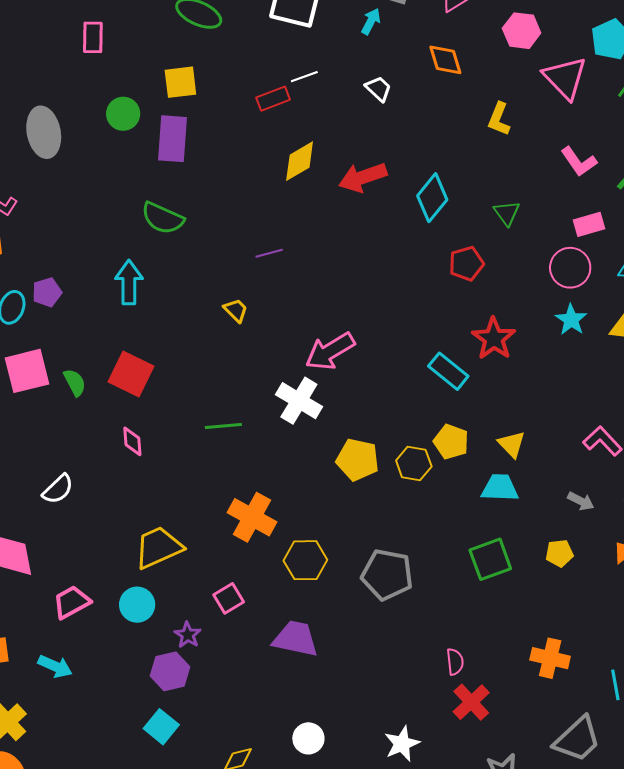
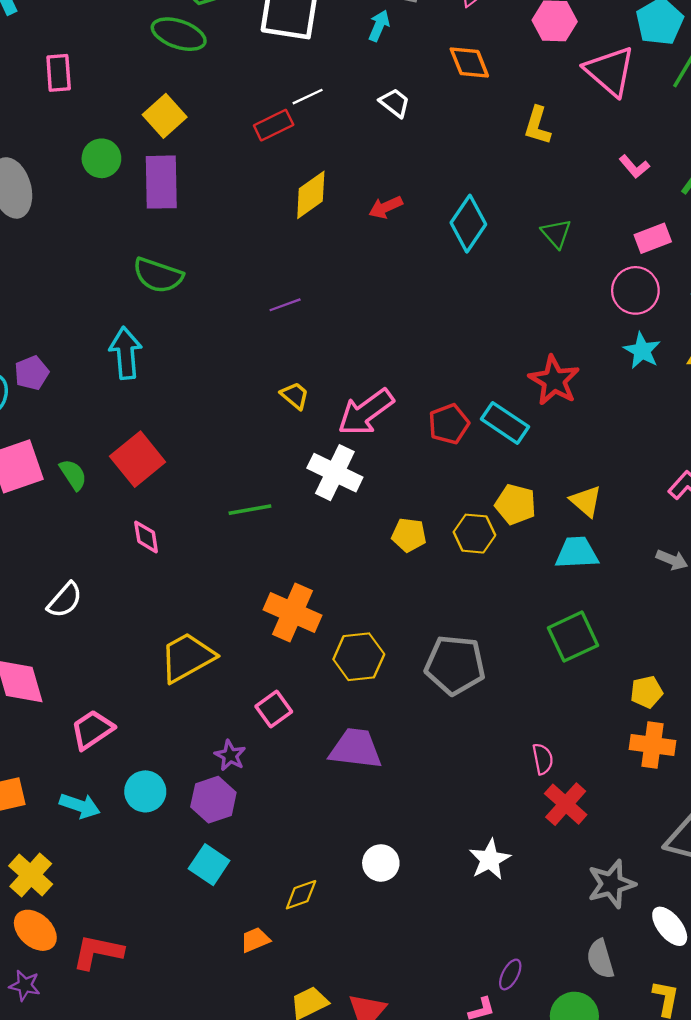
yellow square: (180, 82) -> (165, 116), turned -30
pink L-shape: (579, 162) -> (634, 167), size x0.7
red arrow: (363, 177) -> (386, 207), size x0.6
red pentagon: (466, 264) -> (449, 424), moved
yellow trapezoid: (236, 310) -> (295, 396), moved
red square: (131, 374) -> (138, 459), turned 30
yellow pentagon: (358, 460) -> (409, 535), size x0.7
yellow pentagon: (559, 553) -> (647, 692), moved
cyan circle: (137, 605) -> (145, 791), moved

